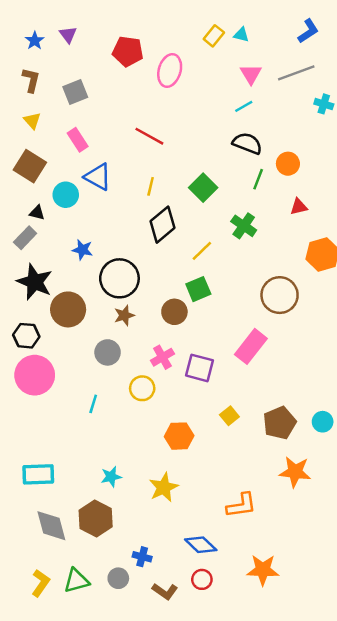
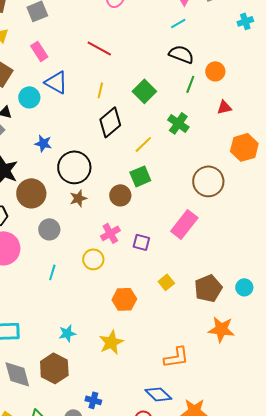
cyan cross: (324, 104) -> (245, 21), turned -35
gray circle: (108, 352) -> (49, 229), moved
purple square: (200, 368) -> (141, 242), size x0.7
blue diamond: (201, 545) -> (158, 394), moved

